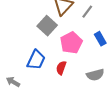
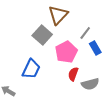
gray line: (87, 12) -> (85, 33), moved
red semicircle: (61, 68) -> (73, 74), moved

